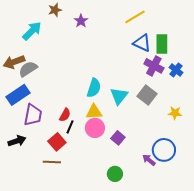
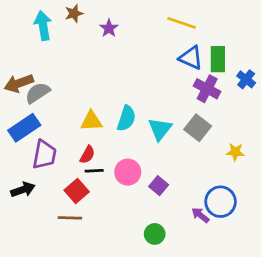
yellow line: (135, 17) -> (182, 23), turned 50
cyan arrow: (32, 31) -> (43, 26), moved, turned -55
blue cross: (176, 70) -> (246, 79), moved
yellow triangle: (94, 112) -> (91, 121), moved
black line: (70, 127) -> (94, 171), turned 64

